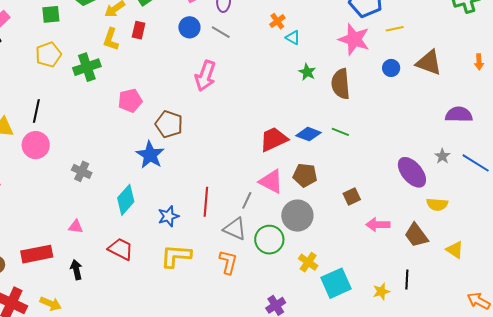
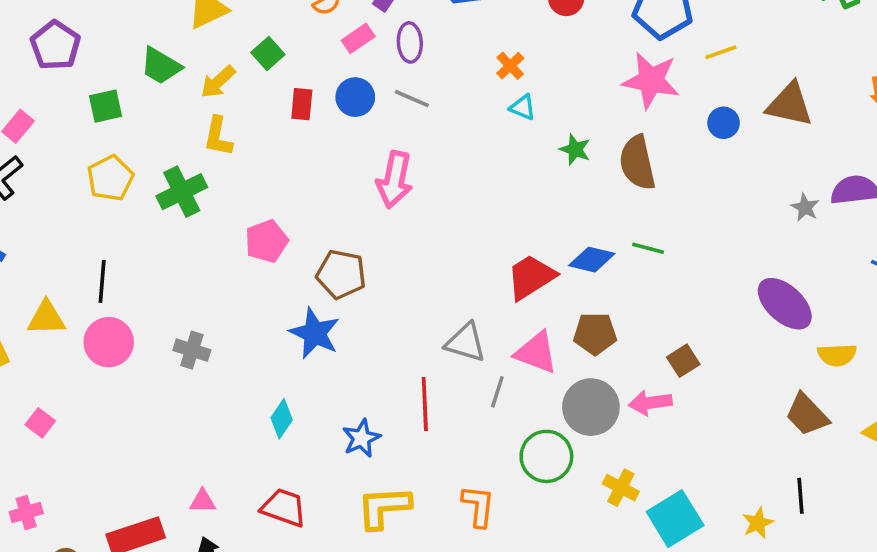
red rectangle: (139, 30) -> (302, 104), moved
cyan triangle: (293, 38) -> (523, 107), moved
gray star: (442, 156) -> (805, 207), moved
gray cross: (82, 171) -> (192, 350), moved
cyan diamond: (126, 200) -> (282, 419), size x0.7
pink arrow: (378, 225) -> (650, 403), moved
pink triangle: (76, 227) -> (203, 501), moved
gray triangle: (235, 229) -> (465, 343), moved

